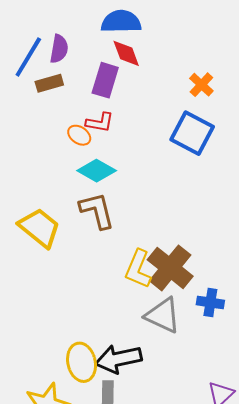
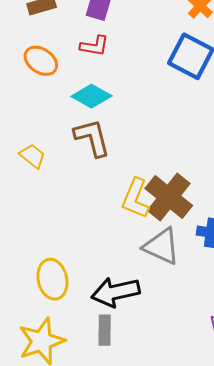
orange ellipse: (79, 135) -> (41, 61), moved, size x1.4
yellow trapezoid: (40, 228) -> (32, 156), size x0.6
yellow ellipse: (82, 362) -> (52, 279), moved

